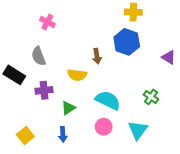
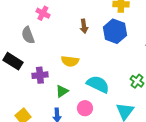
gray semicircle: (39, 56) -> (28, 35), moved
brown arrow: (97, 56) -> (84, 26), moved
pink circle: (104, 127) -> (85, 108), moved

